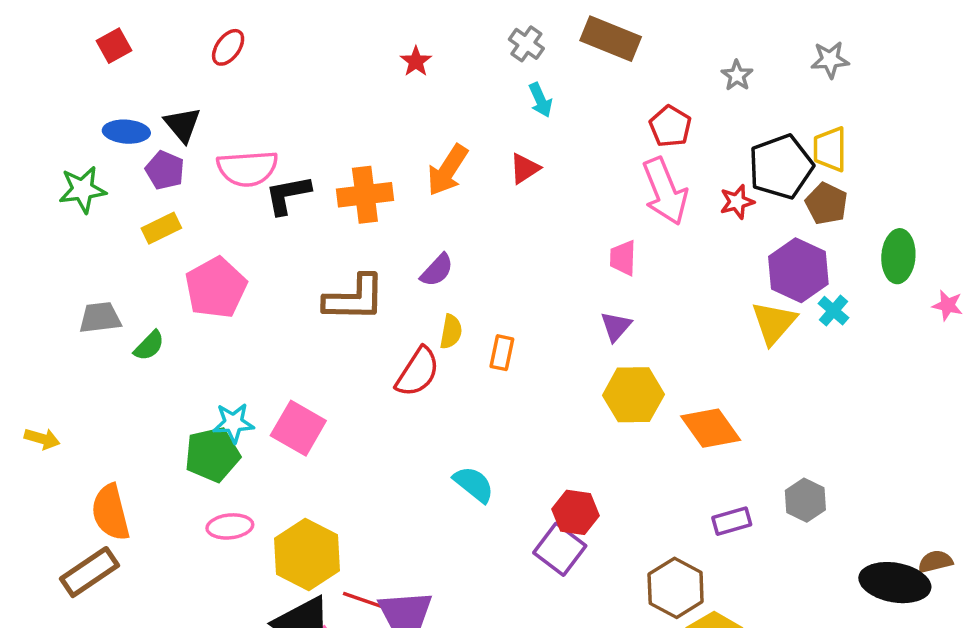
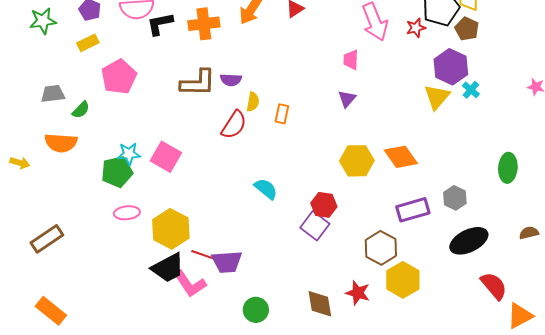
green ellipse: (898, 256) -> (508, 168), moved
purple semicircle: (437, 270) -> (231, 80), moved, turned 50
yellow hexagon: (633, 395) -> (357, 161), moved
orange semicircle: (111, 512) -> (61, 143), moved, turned -72
purple rectangle: (732, 521) -> (413, 210), size x1.5
black ellipse: (895, 583) -> (469, 241), moved, turned -36

